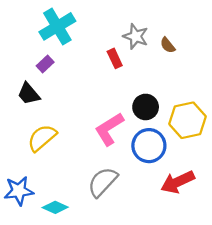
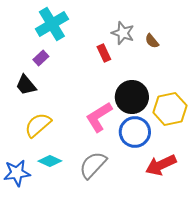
black circle: (146, 107) -> (132, 97), size x1.4
cyan diamond: (55, 207) -> (50, 161), moved

